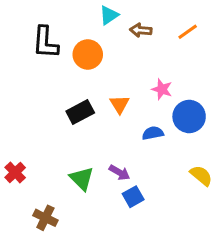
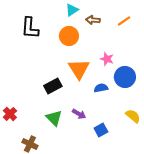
orange circle: (88, 54) -> (69, 36), moved
orange triangle: (120, 104) -> (79, 69), size x1.6
black rectangle: (80, 112) -> (53, 86), moved
blue square: (133, 197) -> (101, 130), moved

